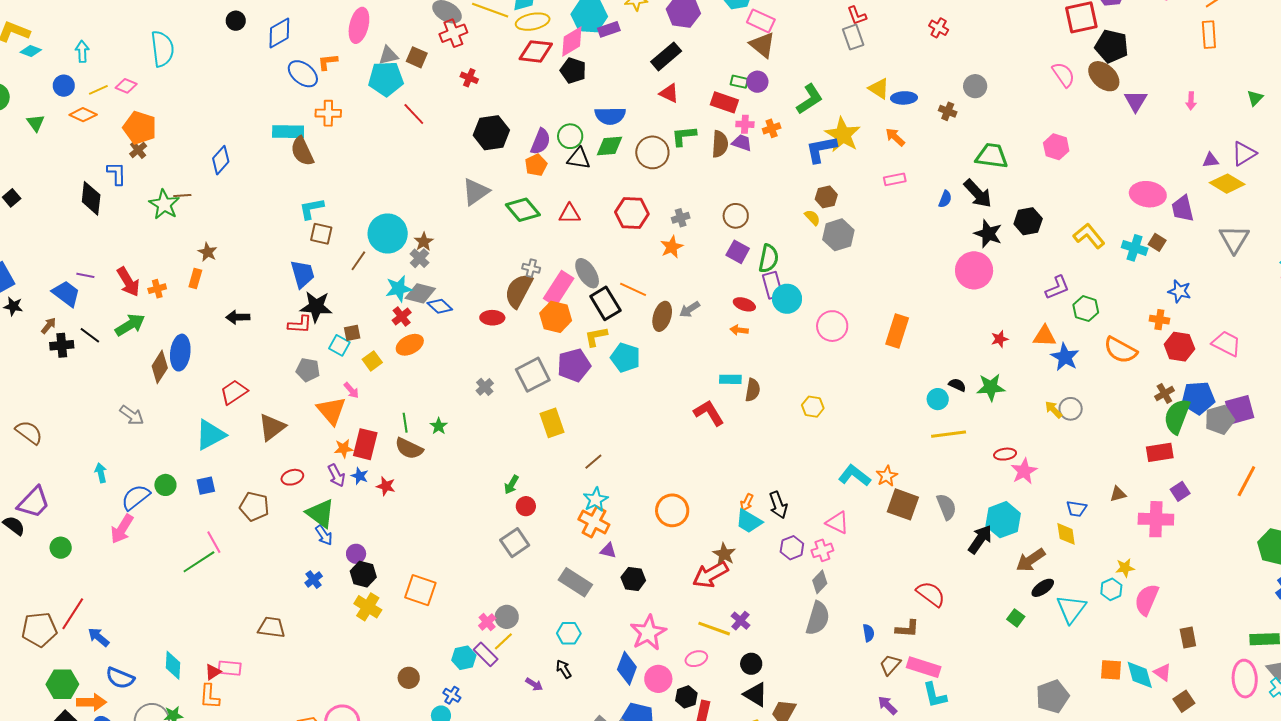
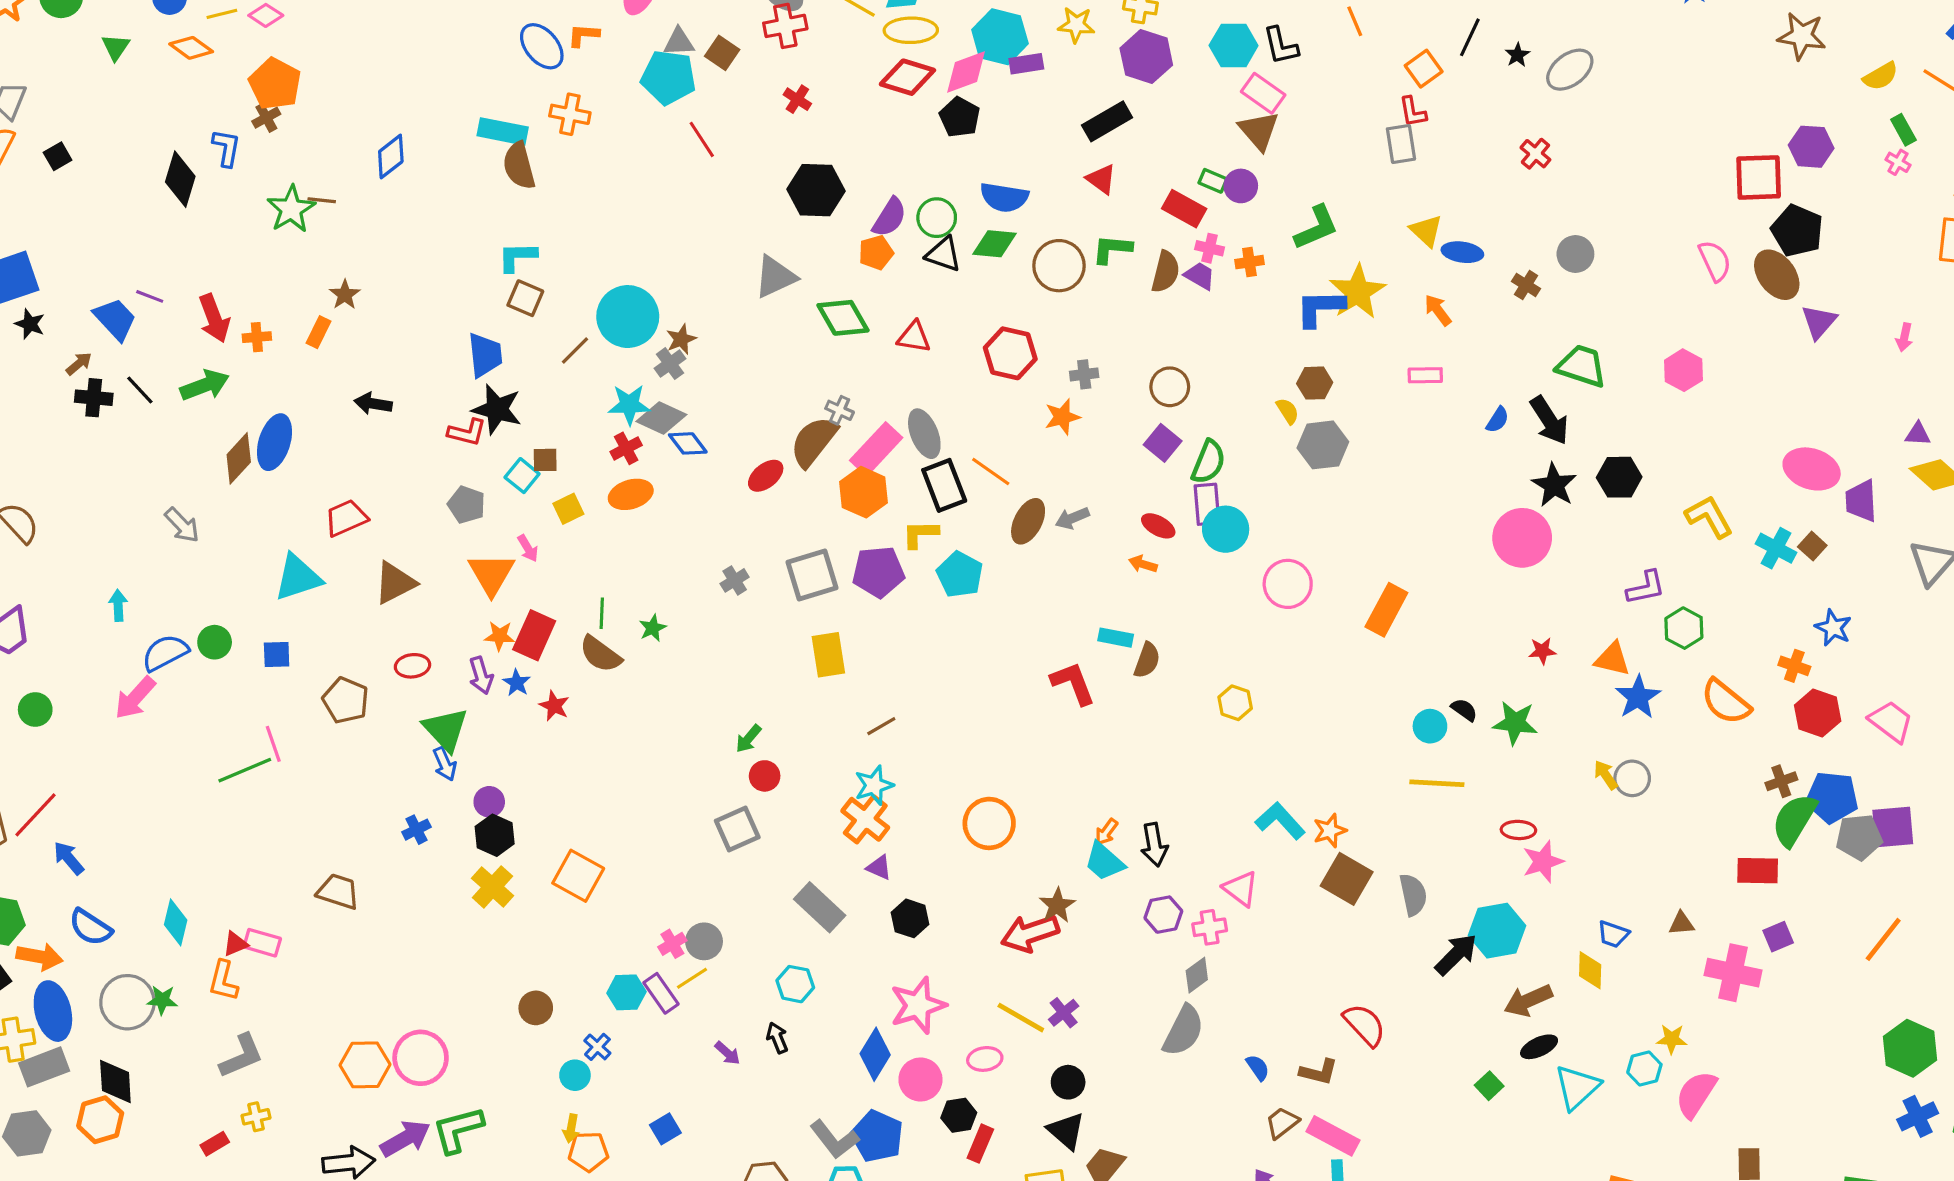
red ellipse: (492, 318) -> (766, 476), turned -50
blue semicircle: (869, 633) -> (1258, 1068), turned -36

